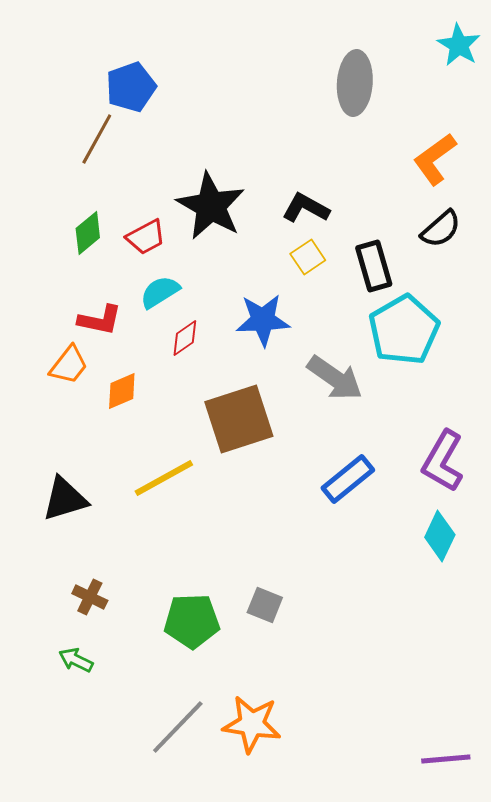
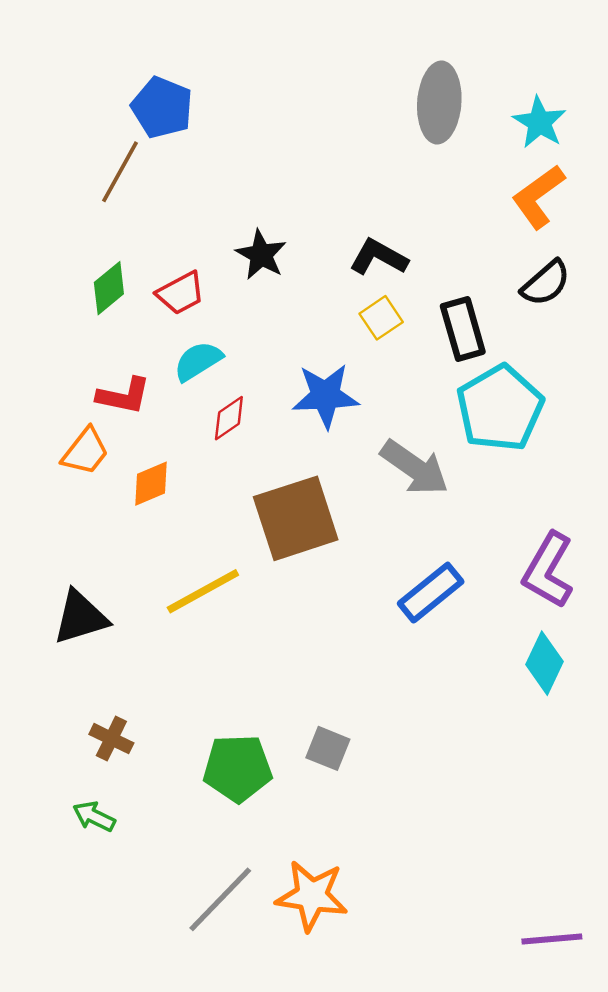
cyan star: (459, 45) -> (540, 122), moved
blue pentagon: (131, 87) -> (162, 107), turned -30
black star: (211, 206) -> (261, 255), size x0.6

